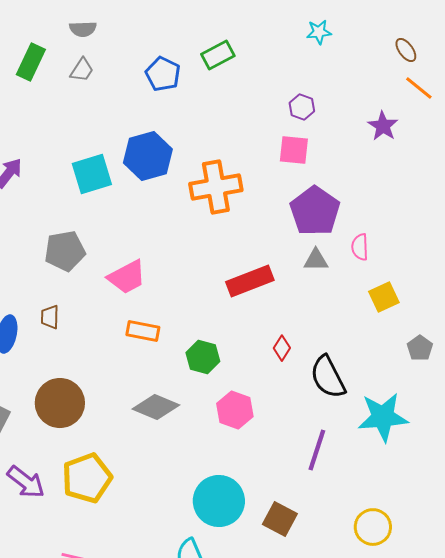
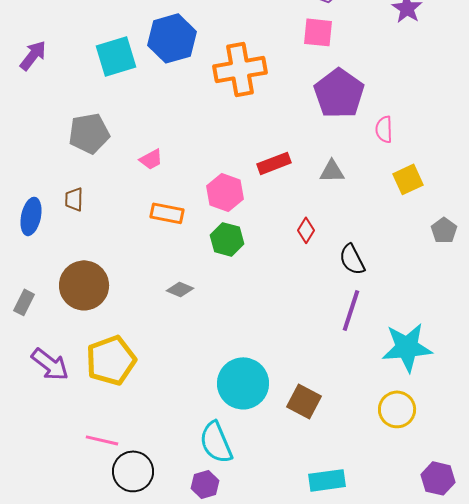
gray triangle: (316, 260) -> (332, 171), moved
pink trapezoid: (127, 277) -> (151, 159), size x0.6
red rectangle: (250, 281) -> (274, 163), size x0.7
black semicircle: (328, 377) -> (352, 259), size x0.7
gray diamond: (156, 407) -> (180, 289), size x0.6
pink hexagon: (235, 410) -> (225, 192), moved
cyan star: (383, 417) -> (407, 347), moved
purple line: (317, 450) -> (351, 310), moved

